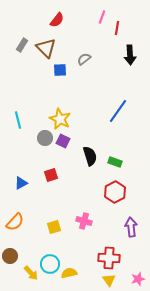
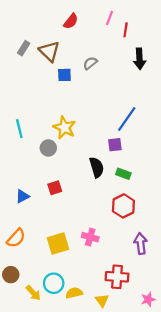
red semicircle: (57, 20) -> (71, 21), moved
purple square: (63, 141) -> (115, 145), moved, turned -32
yellow square: (54, 227) -> (58, 244), size x1.5
yellow triangle: (109, 280) -> (102, 300), moved

